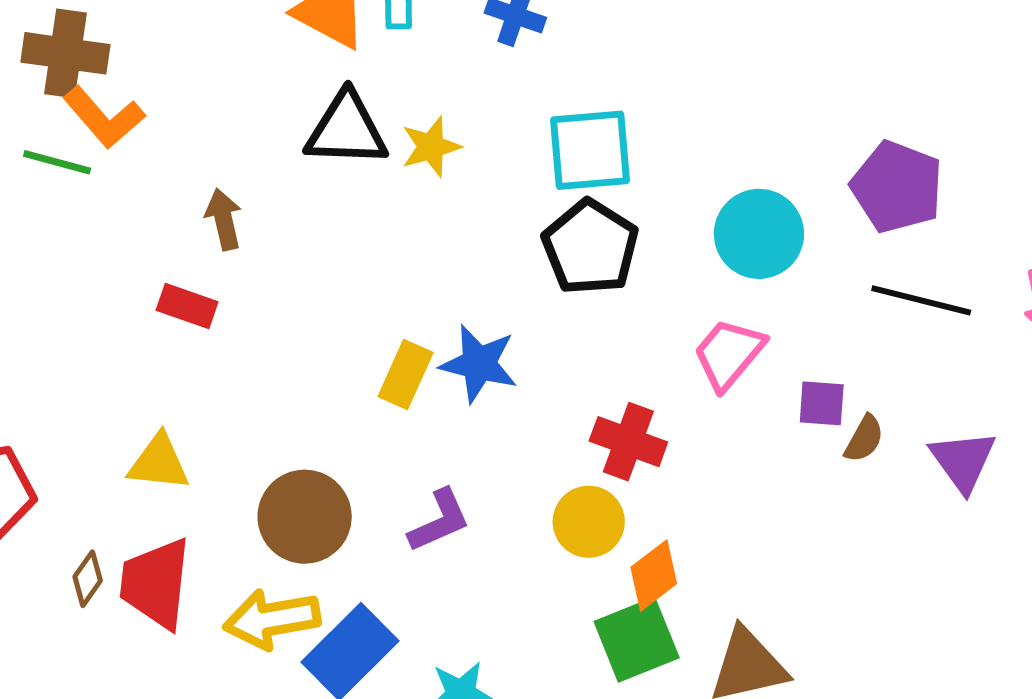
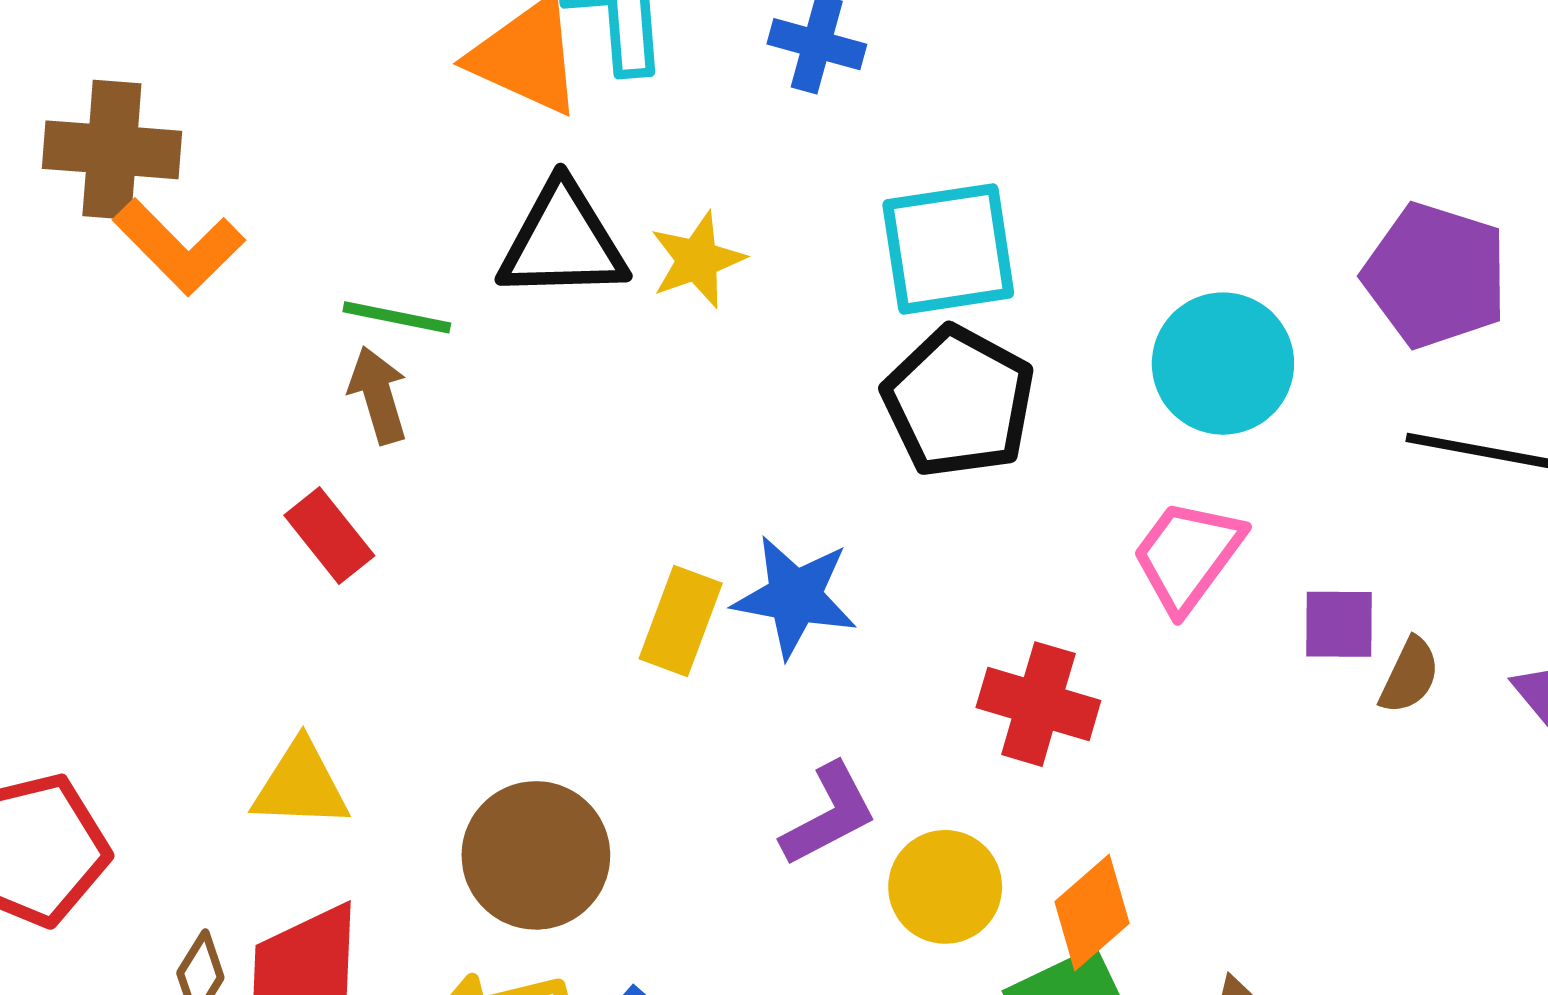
green line: (57, 162) -> (397, 317), moved
red rectangle: (187, 306) -> (329, 535), turned 36
purple L-shape: (439, 521) -> (829, 815), moved
yellow circle: (589, 522) -> (945, 887), moved

